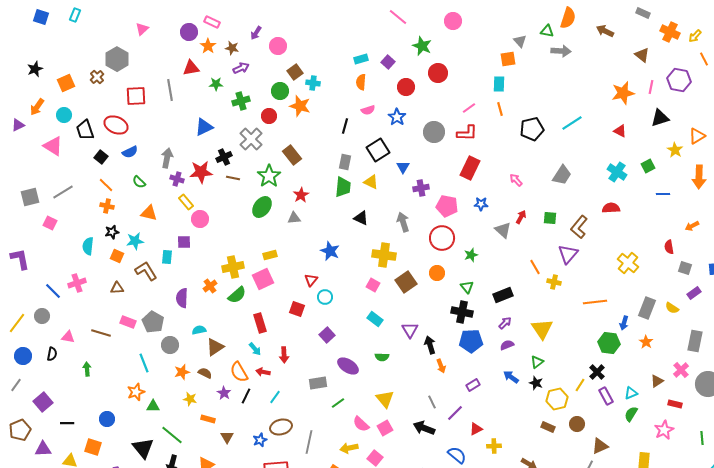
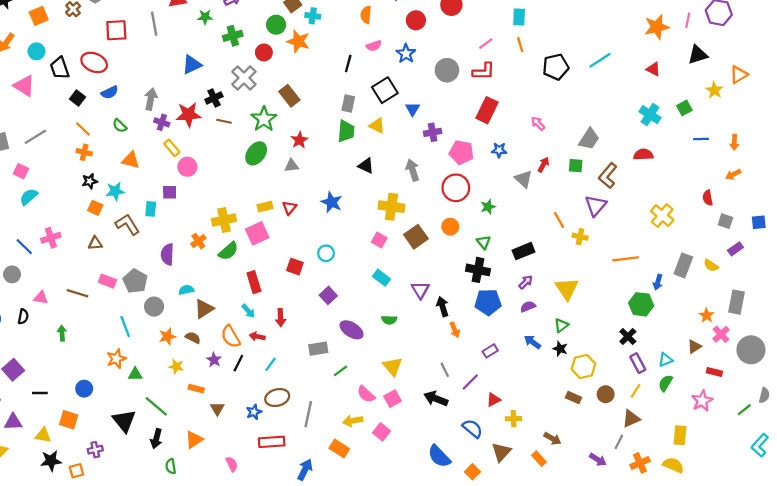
gray trapezoid: (562, 175) -> (589, 139), moved
orange arrow: (699, 177) -> (734, 142), moved, size x0.6
cyan semicircle: (88, 246) -> (29, 197), moved, turned 42
red triangle: (311, 280) -> (289, 208), moved
orange star: (646, 342) -> (707, 315), moved
yellow line: (580, 385) -> (636, 391), moved
green line: (702, 438) -> (744, 410), turned 56

